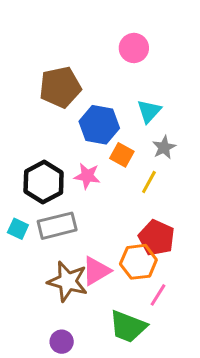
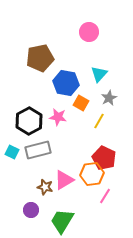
brown star: (68, 281) -> (45, 187), size x0.6
green trapezoid: (128, 327) -> (62, 221), moved, turned 100
purple circle: (62, 342) -> (31, 210), moved

